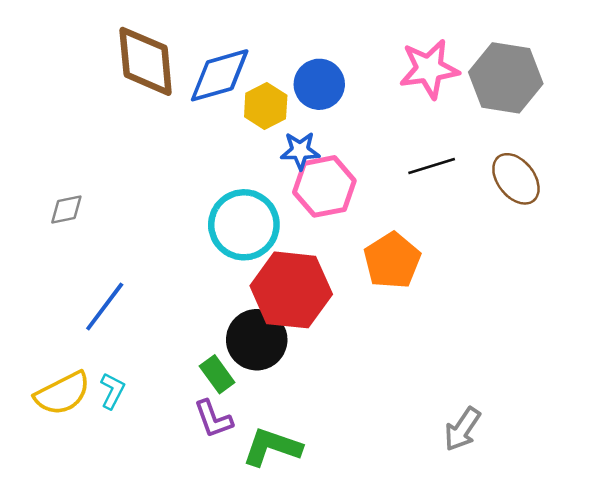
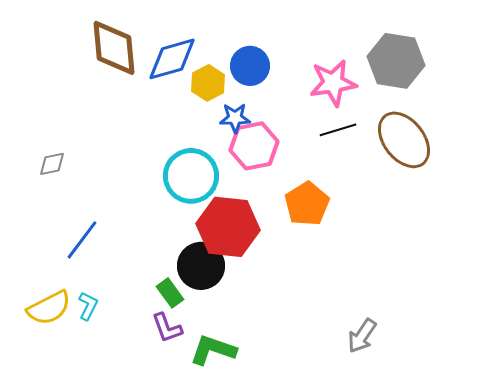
pink star: (429, 69) -> (333, 83), moved
brown ellipse: (516, 179) -> (404, 140), size x1.4

